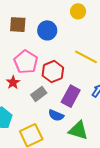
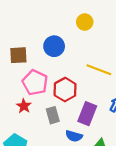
brown square: (18, 25) -> (18, 55), moved
gray rectangle: (39, 94) -> (53, 115), turned -63

